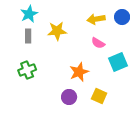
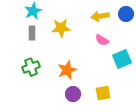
orange star: (79, 72) -> (67, 70), moved
yellow square: (99, 96) -> (103, 93), turned -35

